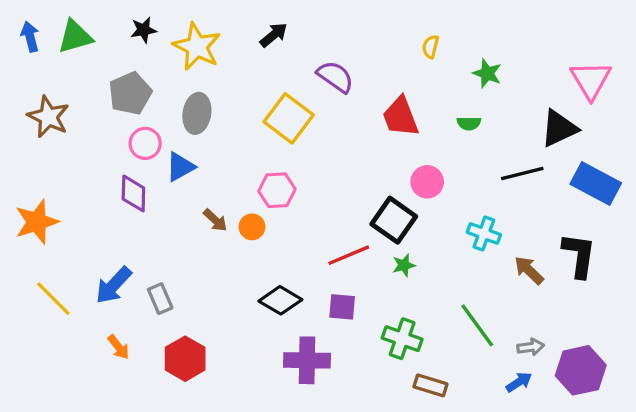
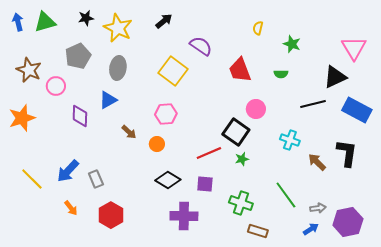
pink circle: (145, 143) -> (56, 86), moved
orange star: (37, 222) -> (22, 118), moved
orange circle: (252, 227) -> (157, 144), moved

